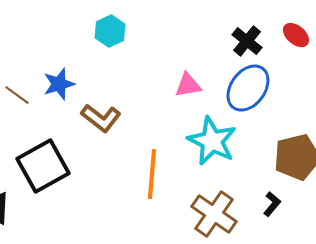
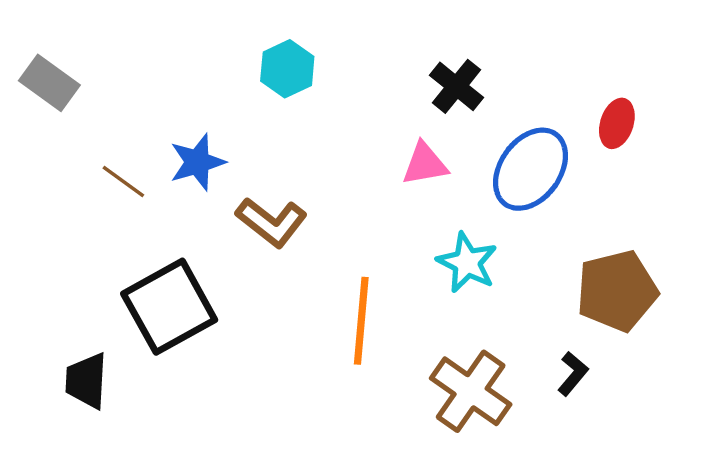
red ellipse: (296, 35) -> (617, 123), moved, turned 68
black cross: (247, 41) -> (456, 86), moved
cyan star: (212, 141) -> (467, 263), size x0.7

